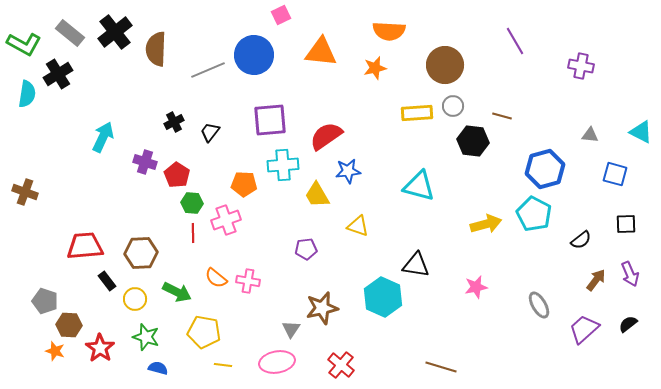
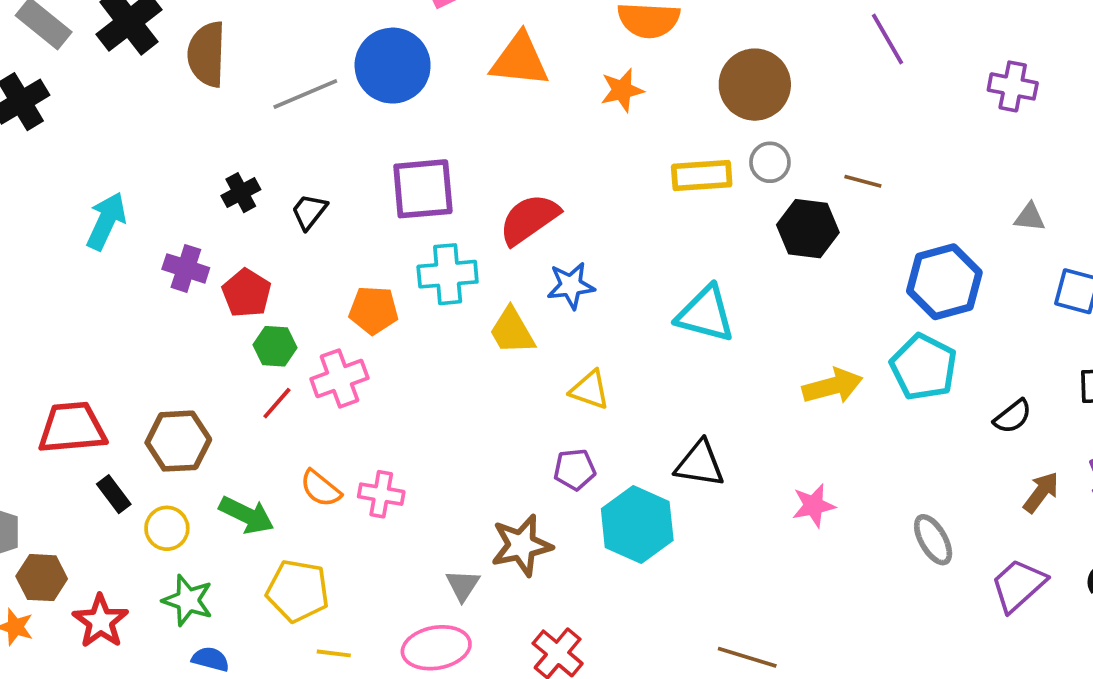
red line: (193, 233) -> (277, 403), turned 42
purple pentagon: (306, 249) -> (575, 469), moved

